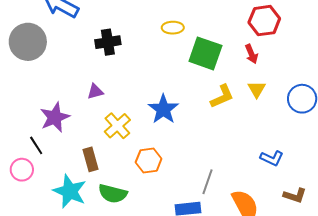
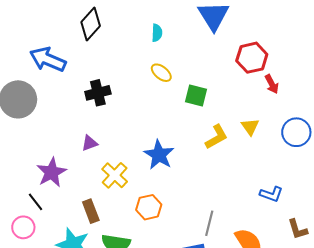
yellow ellipse: (173, 28) -> (161, 73), turned 45
green square: (205, 53) -> (196, 96), size x0.7
red arrow: (251, 54) -> (272, 84), moved
brown L-shape: (295, 195) -> (298, 229), turned 60

